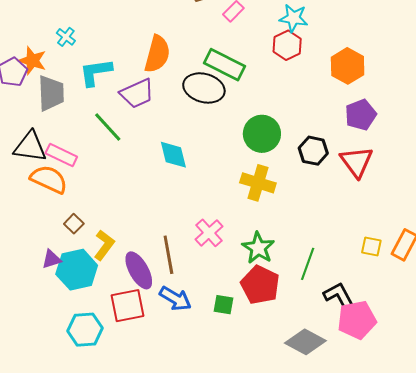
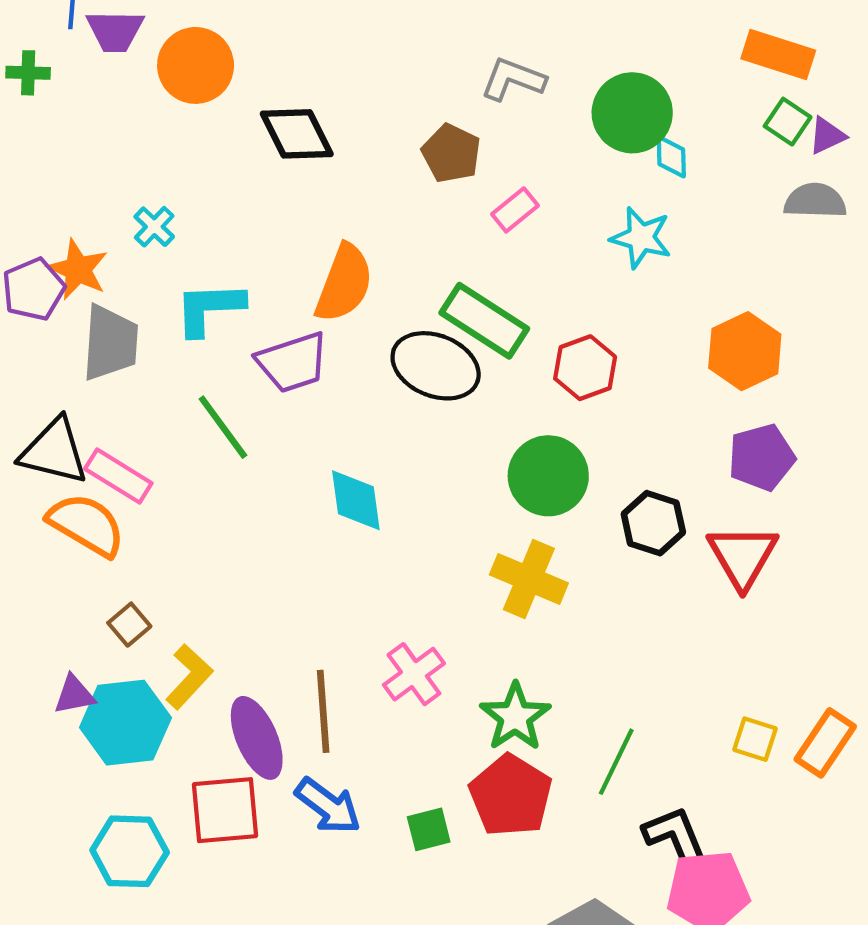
red hexagon: (287, 45) -> (585, 368), moved
green square: (224, 305) -> (429, 829), turned -30

